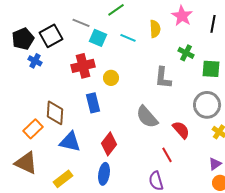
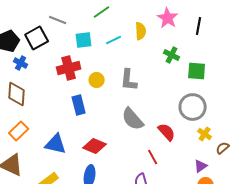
gray line: (81, 23) -> (58, 20), moved
cyan square: (98, 38) -> (84, 40), turned -30
cyan line: (128, 38) -> (114, 40), turned -49
gray L-shape: (163, 78) -> (129, 80), moved
brown diamond: (55, 113) -> (17, 94), moved
red diamond: (109, 144) -> (95, 146), turned 75

